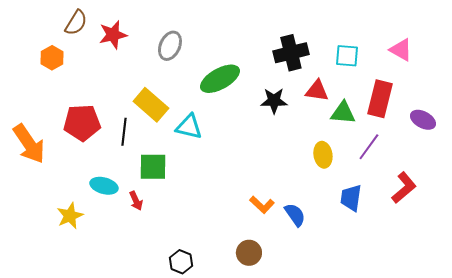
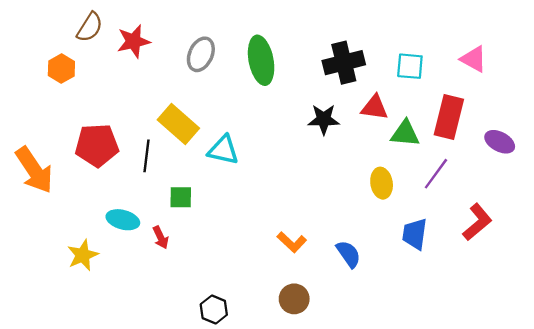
green ellipse: (220, 79) -> (261, 60), moved, turned -72
green square: (153, 167) -> (181, 197), size x0.7
orange L-shape: (262, 205) -> (292, 242), moved

